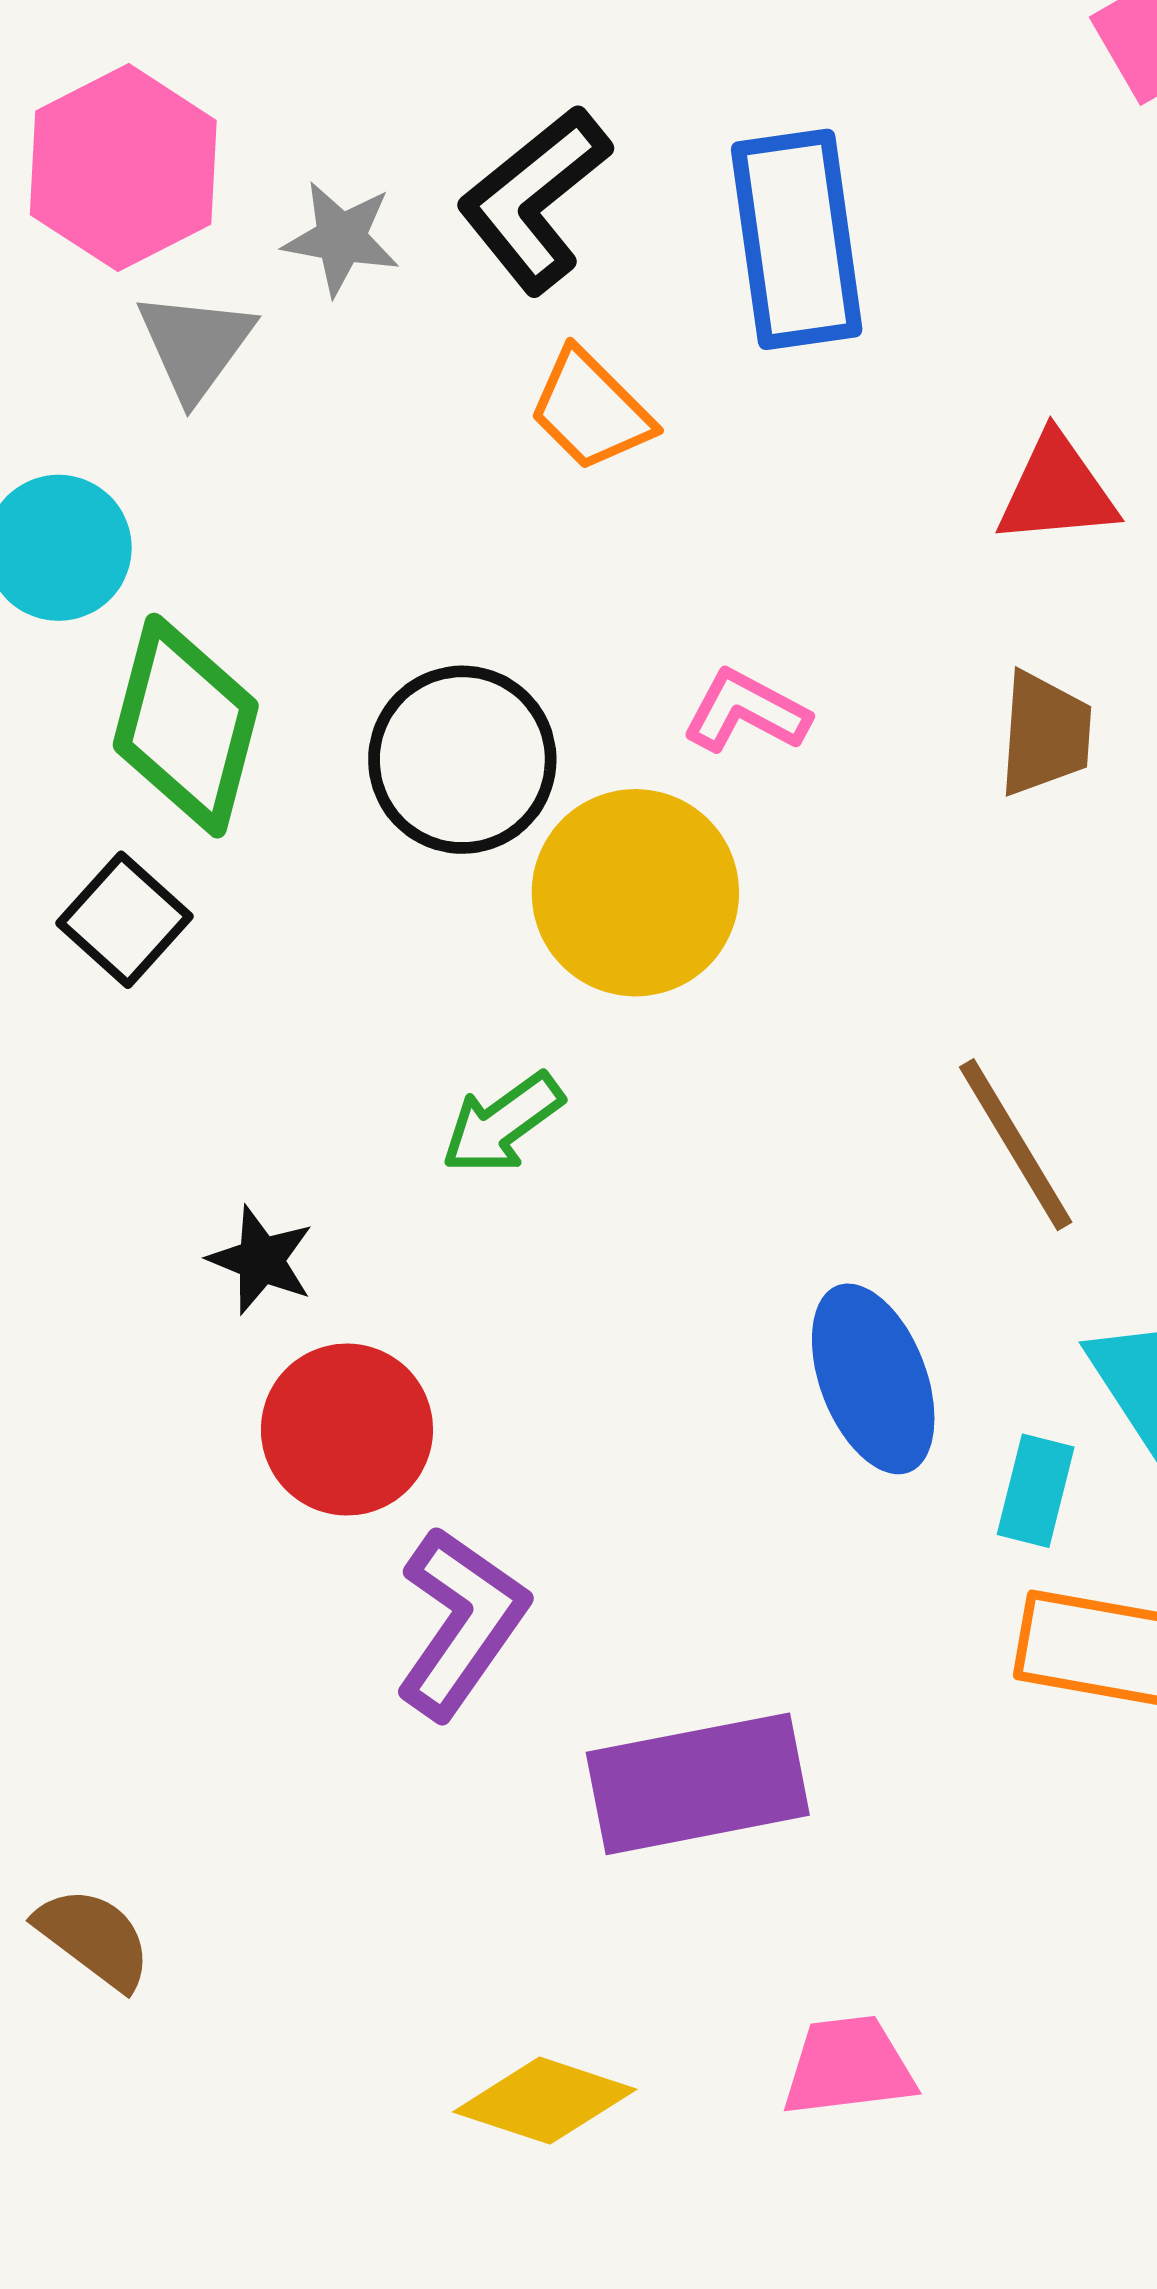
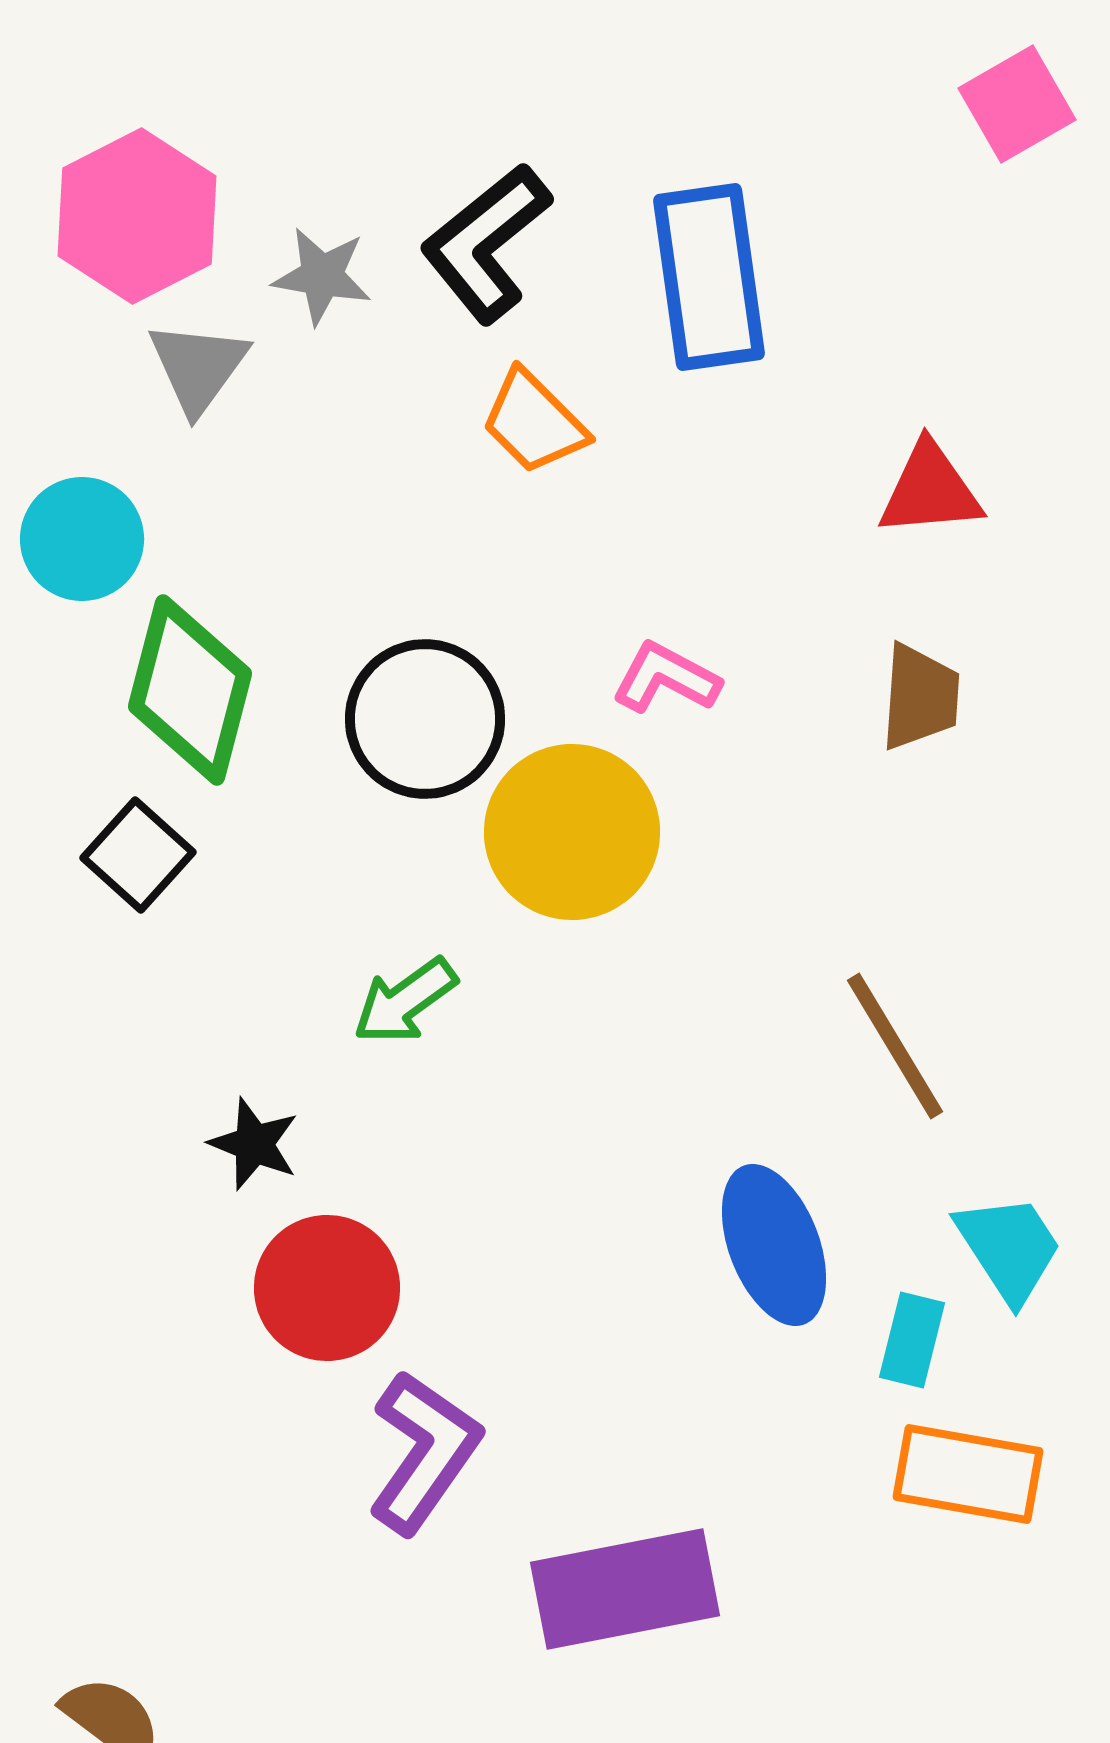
green arrow: (502, 1123) -> (405, 1001), moved

